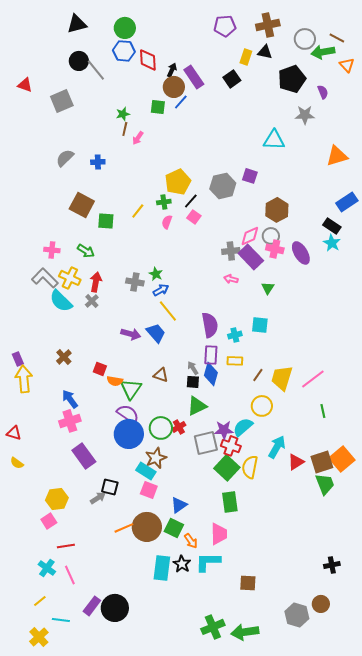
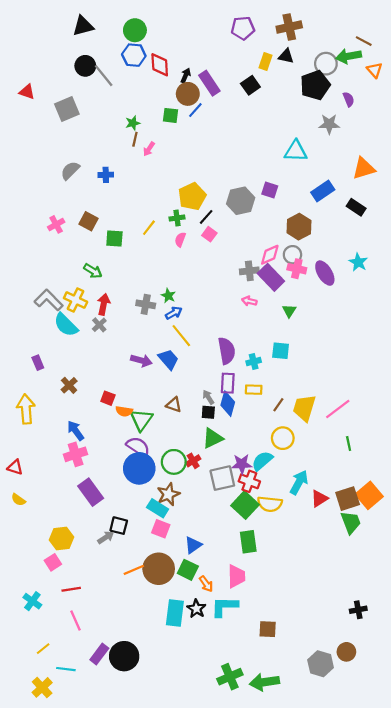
gray circle: (305, 39) -> (326, 64), moved
blue rectangle: (347, 202) -> (323, 191), moved
brown square: (82, 205) -> (88, 221), size x0.7
black rectangle: (332, 226) -> (356, 207), moved
pink cross: (52, 250) -> (56, 224), moved, turned -35
purple rectangle: (18, 359) -> (38, 363), moved
yellow semicircle: (250, 467) -> (270, 504), turned -95
cyan cross: (47, 568) -> (32, 601), moved

